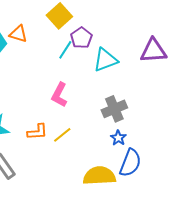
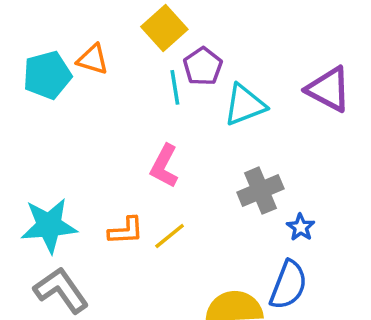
cyan line: (65, 50) -> (175, 87), turned -42
purple triangle: (153, 51) -> (329, 89), turned 32
blue star: (118, 138) -> (301, 227), moved

